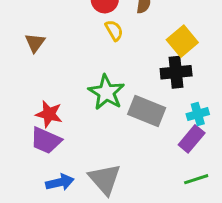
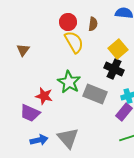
yellow semicircle: (114, 30) -> (74, 42), size x1.6
black cross: (176, 72) -> (114, 69), turned 30
red star: (49, 114) -> (44, 96), moved

